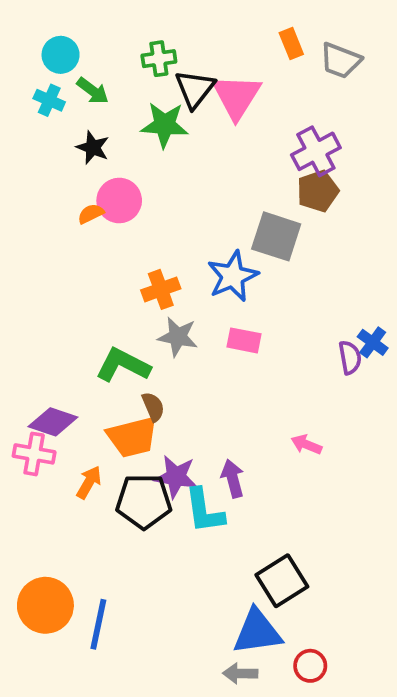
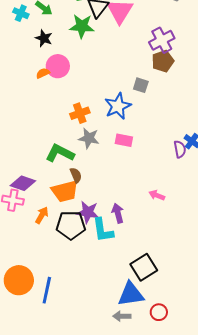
gray square: (276, 236) -> (141, 85), size x0.6

